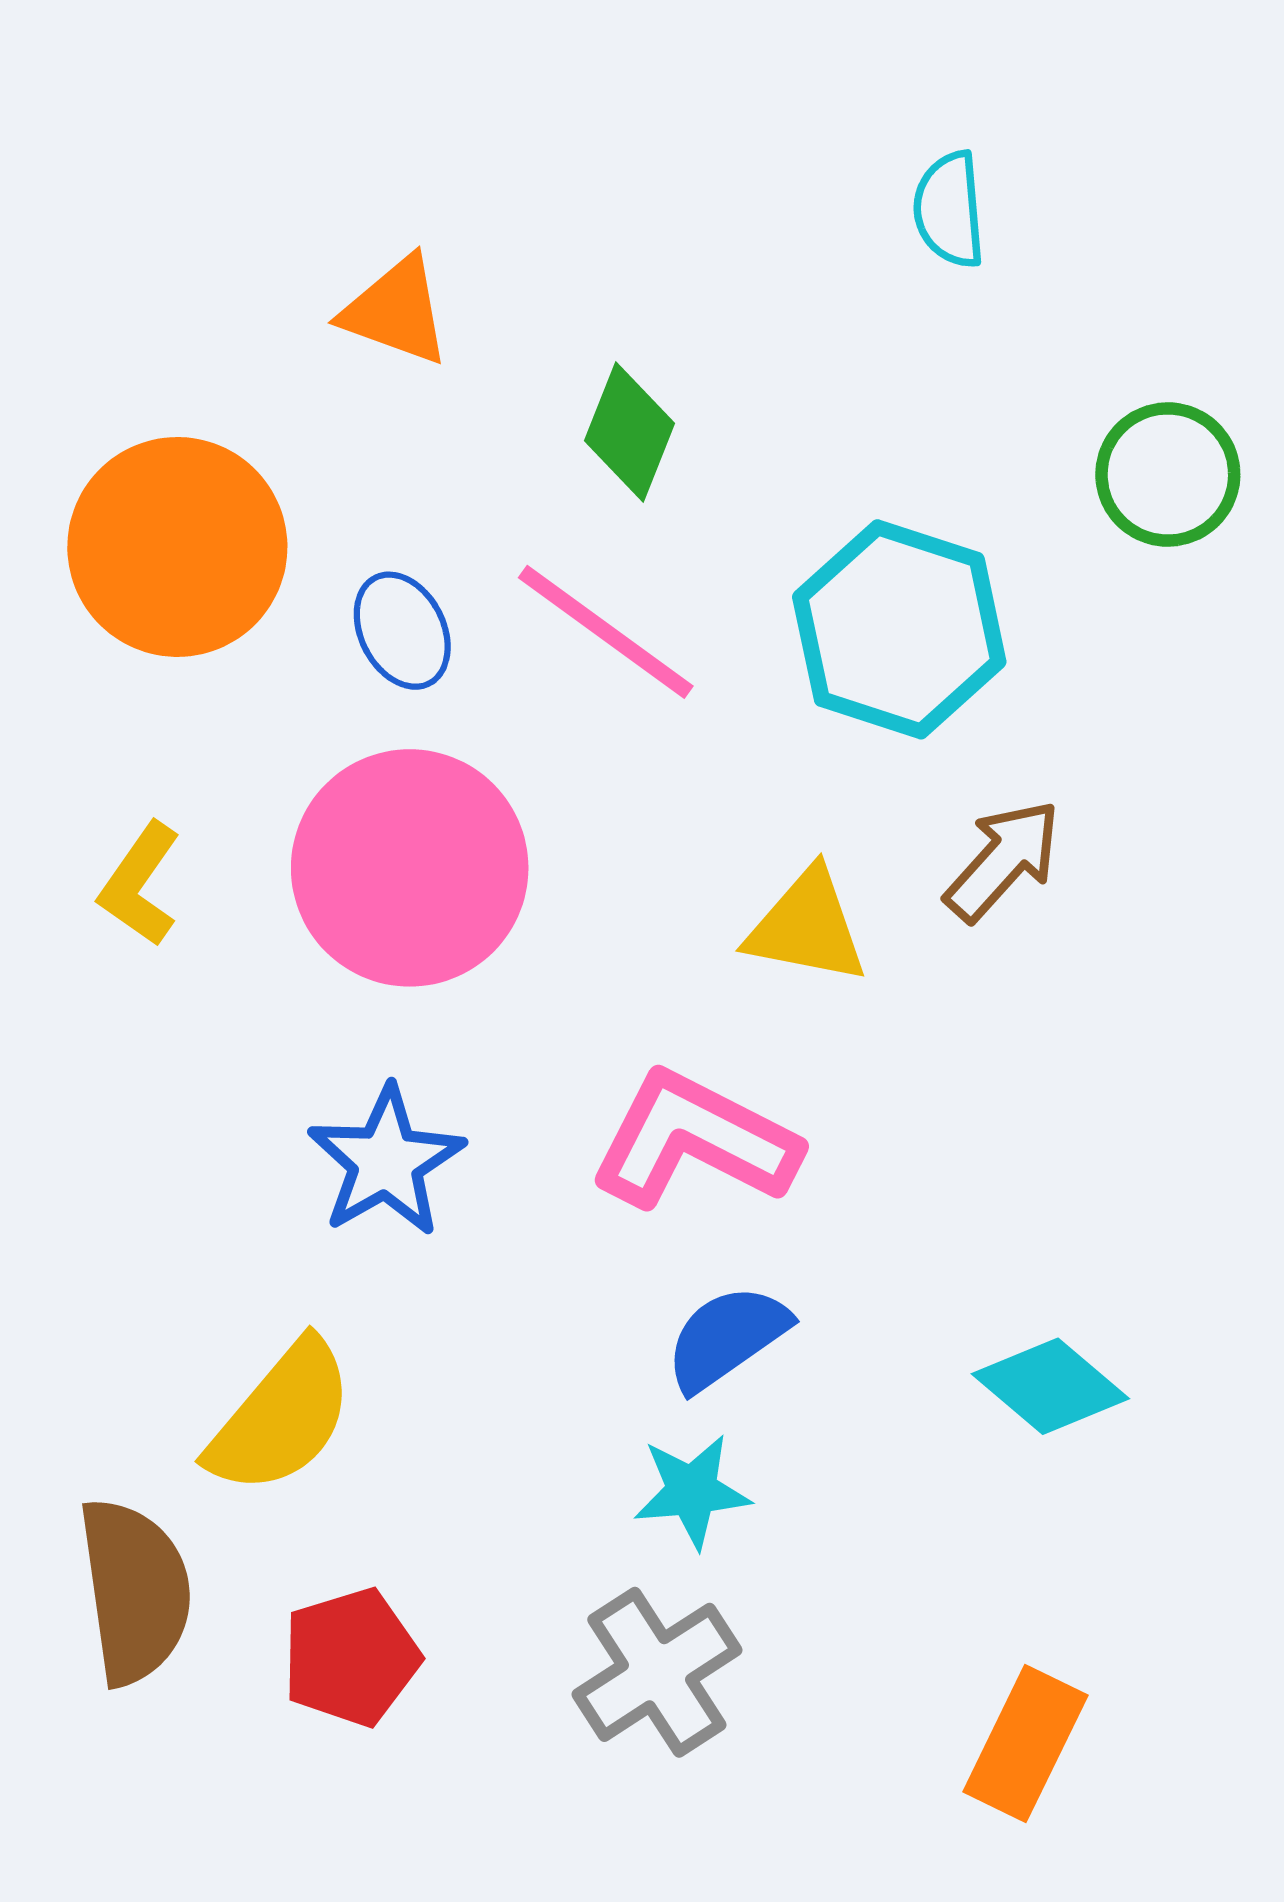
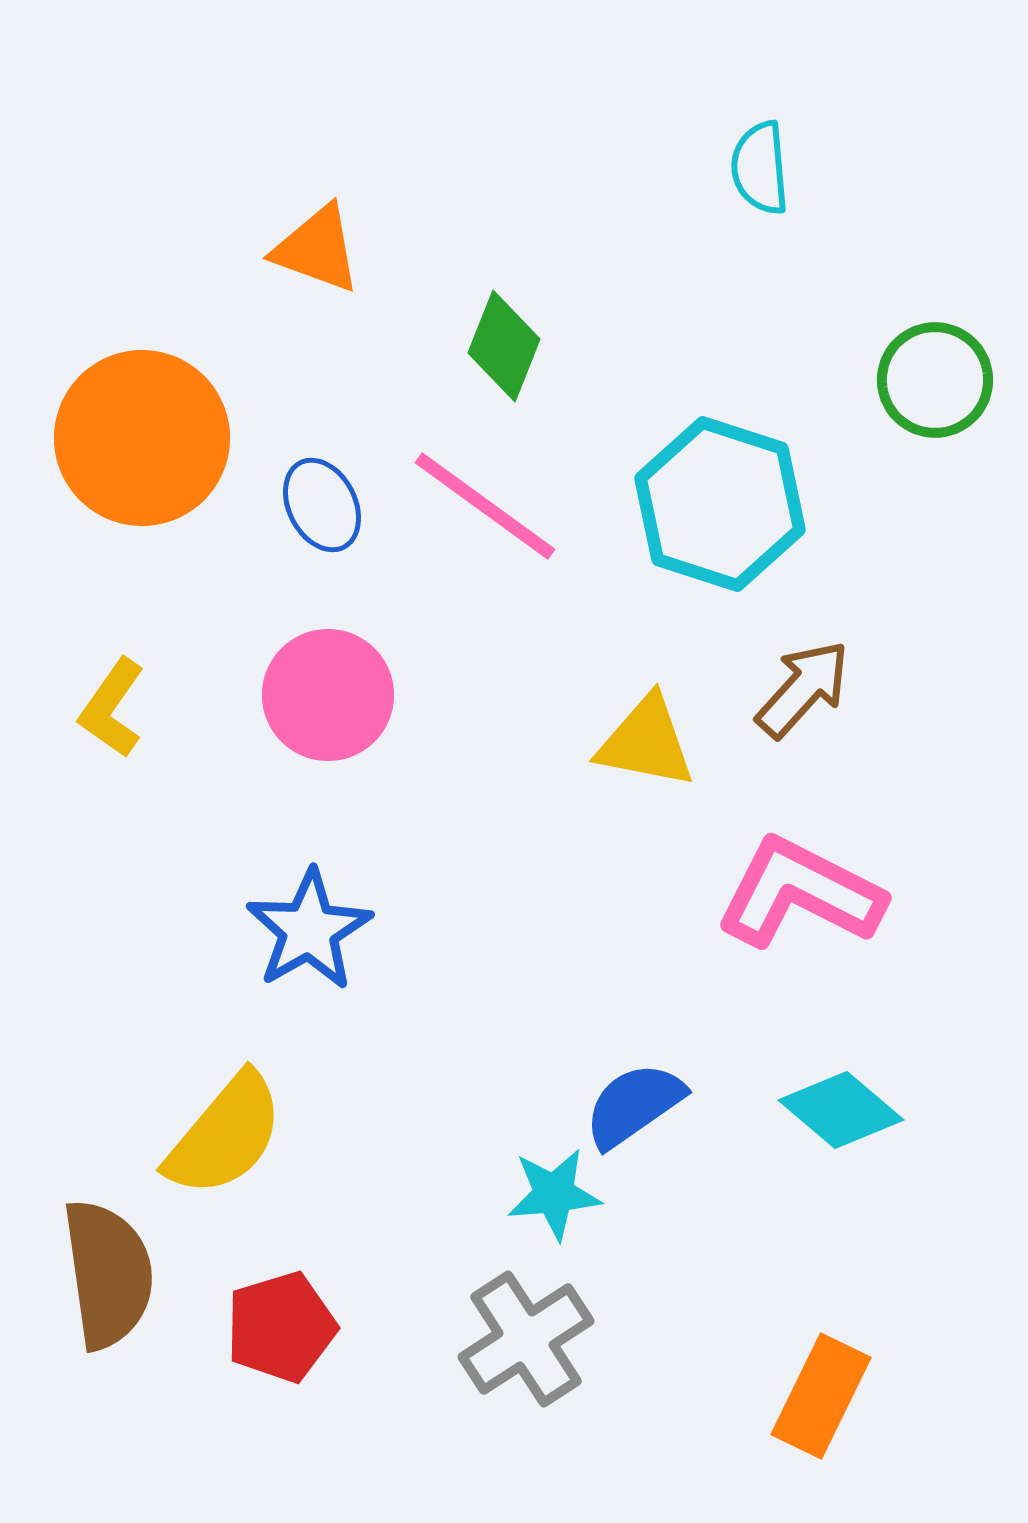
pink circle: (410, 868) -> (328, 695), size x0.7
pink L-shape: (694, 1140) -> (800, 893), moved
blue semicircle: (727, 1338) -> (634, 1105), moved

